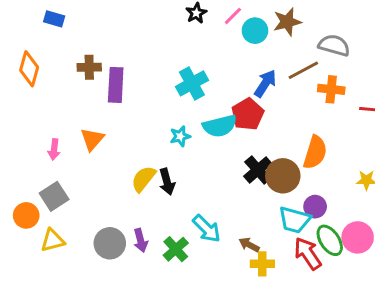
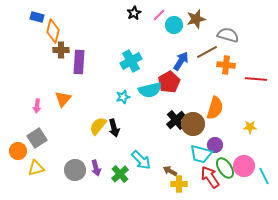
orange diamond: (29, 69) -> (53, 31), moved

